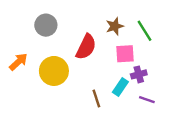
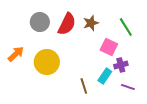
brown star: (115, 26) -> (91, 23), moved
red semicircle: (86, 47) -> (67, 24), moved
pink square: (125, 54) -> (109, 47), turned 30

